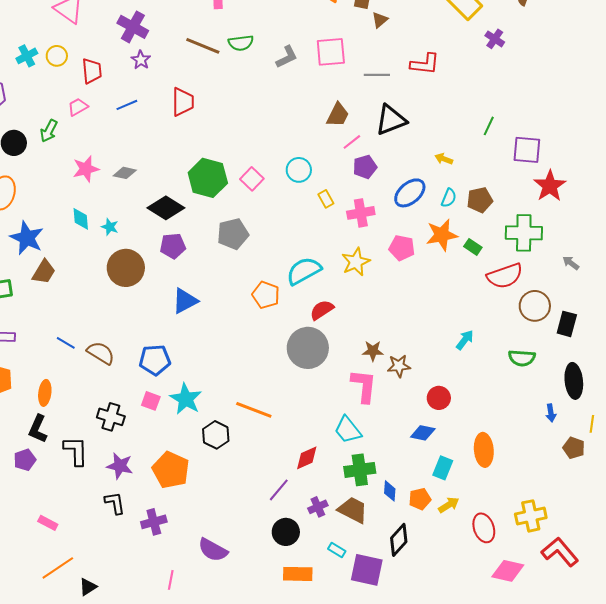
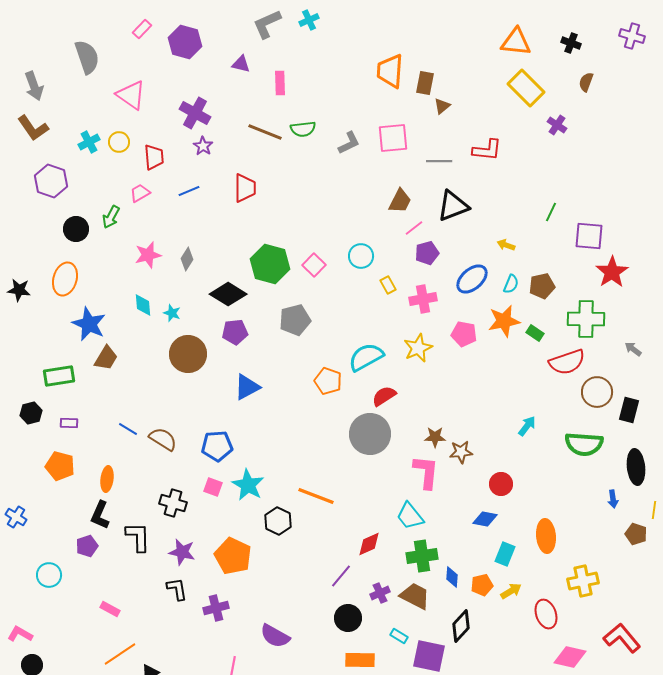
gray diamond: (125, 173) -> (187, 259), turned -70
green semicircle: (522, 358) -> (584, 444), size x1.4
yellow cross: (531, 516) -> (583, 581), moved

